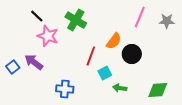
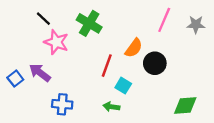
cyan square: (105, 73) -> (123, 86), turned -32
green arrow: (120, 88) -> (111, 107), moved
blue cross: (65, 89) -> (62, 104), moved

